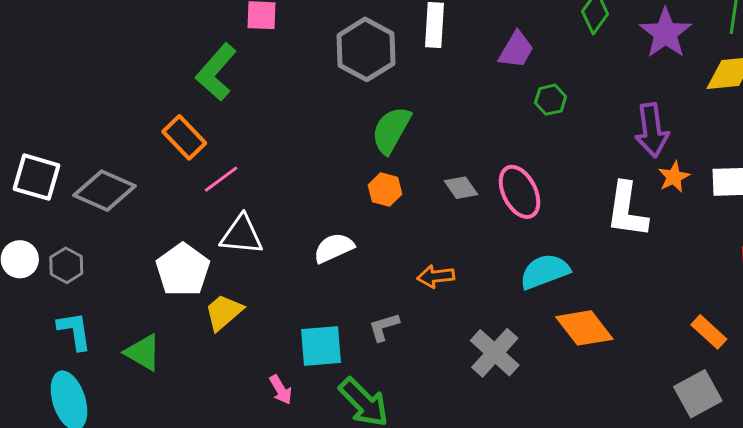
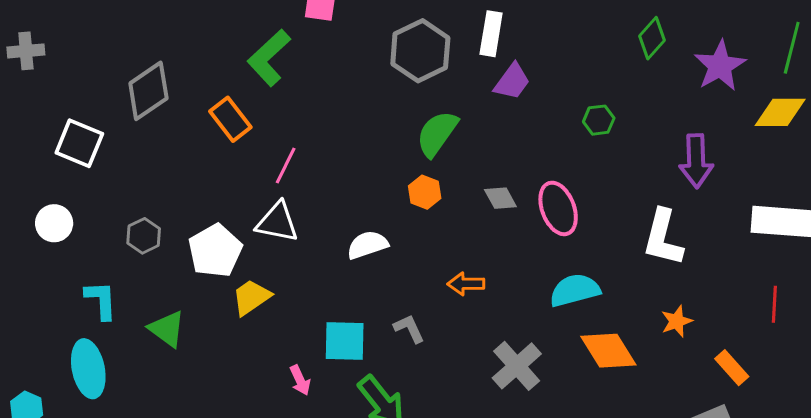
purple trapezoid: (516, 50) -> (512, 82), moved
orange star: (674, 177) -> (677, 321), moved
pink line: (221, 179) -> (286, 165), moved, turned -33
gray diamond: (105, 191) -> (148, 91), moved, turned -64
gray hexagon: (66, 265) -> (144, 236), moved
gray L-shape: (384, 327) -> (409, 329), turned 76

